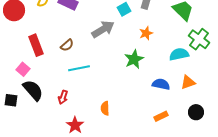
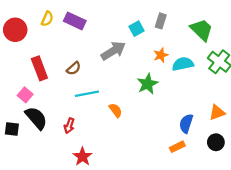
cyan semicircle: (179, 54) -> (183, 64), moved
orange triangle: (188, 82) -> (217, 112), moved
blue semicircle: (161, 84) -> (186, 124), moved, turned -84
orange semicircle: (105, 108) -> (116, 110), moved, turned 144

